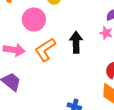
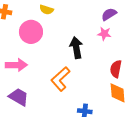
orange L-shape: (45, 50) -> (60, 79), moved

